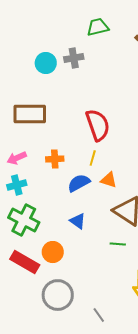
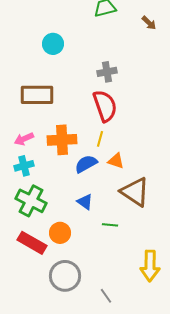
gray cross: (74, 58) -> (107, 72), moved
orange cross: (55, 159) -> (62, 140), size x1.6
green line: (118, 244) -> (110, 225), moved

